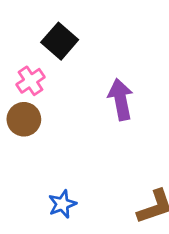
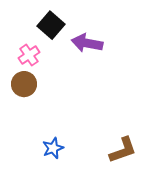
purple arrow: (121, 99) -> (87, 43), moved, turned -68

